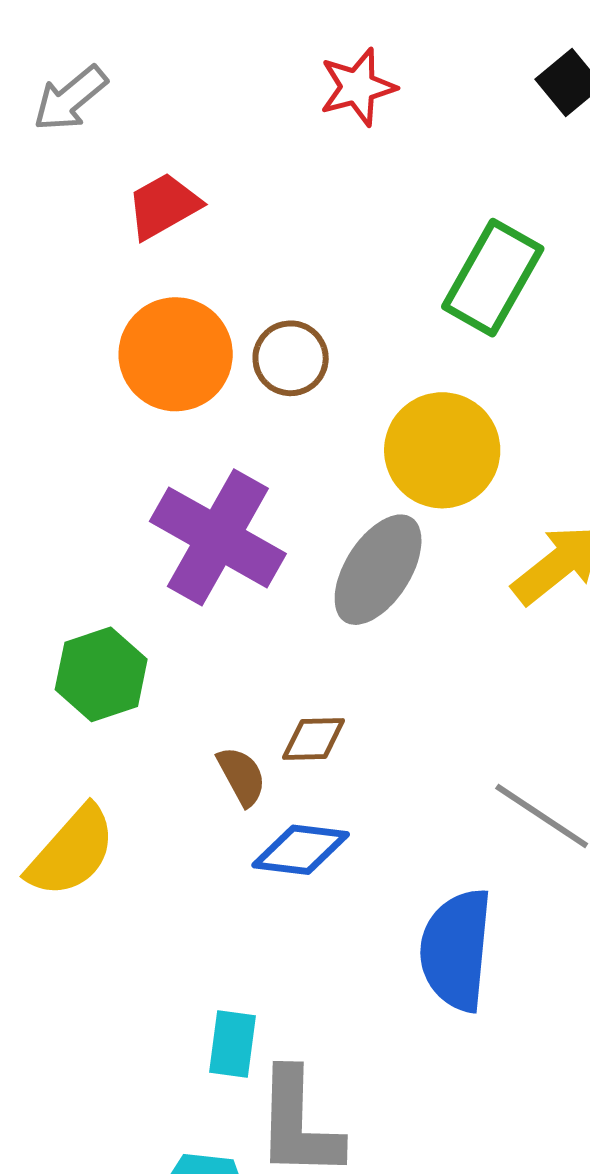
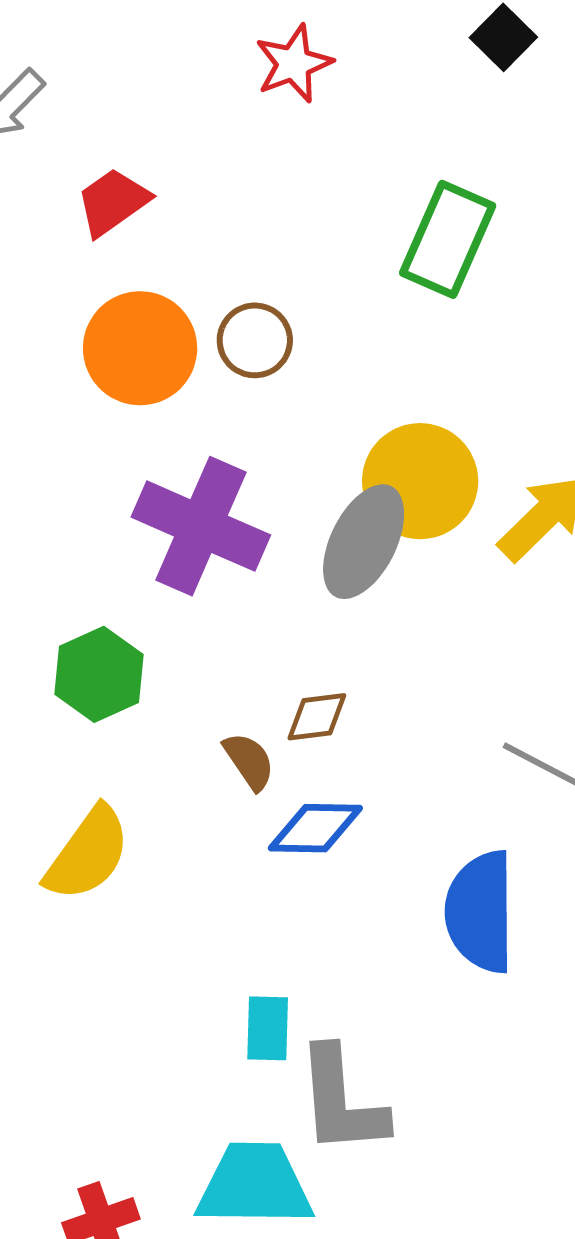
yellow circle: (442, 450) -> (420, 481), moved

